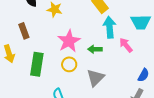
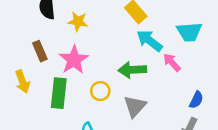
cyan arrow: (110, 27) -> (150, 41), turned -45
pink star: (69, 41) -> (74, 60), moved
green arrow: (95, 49) -> (132, 70), size x1.5

